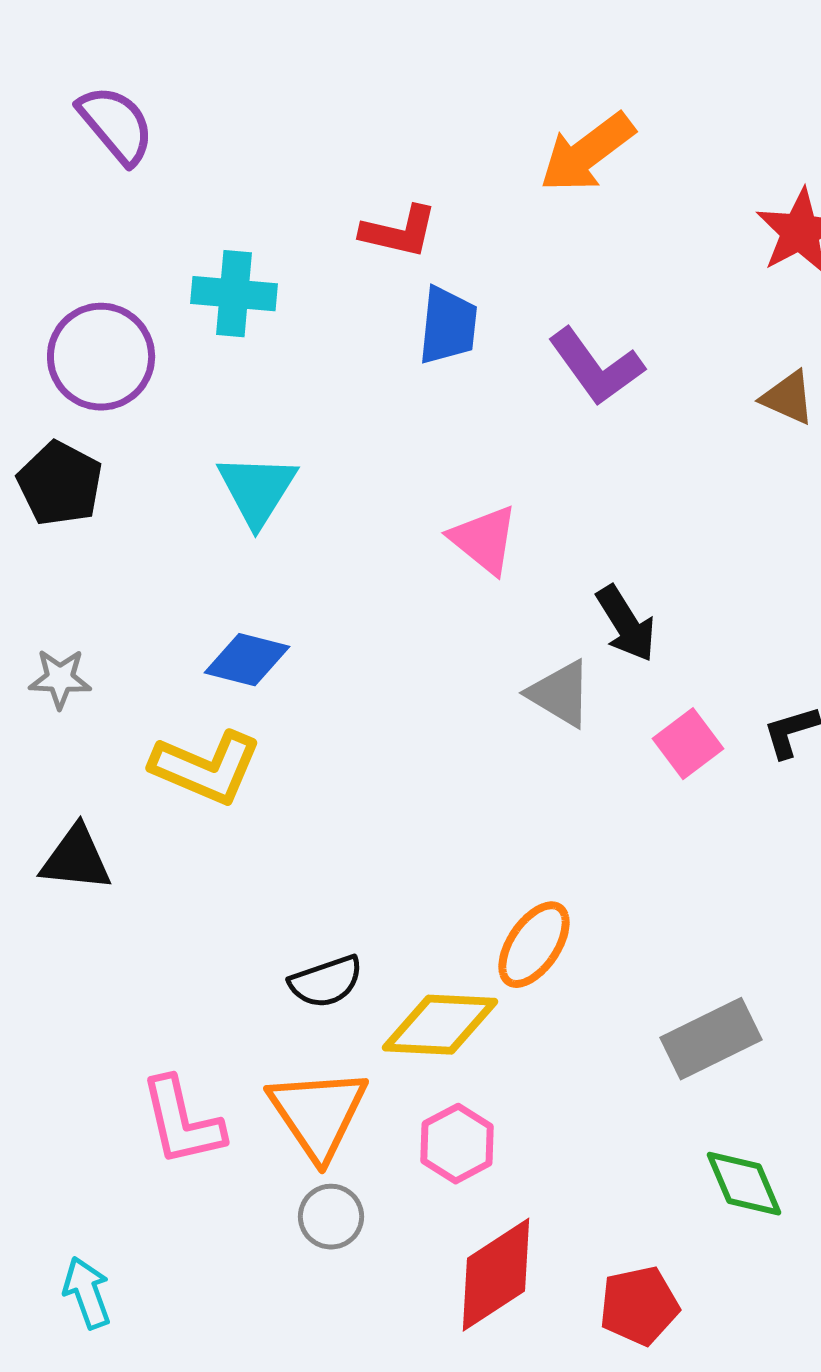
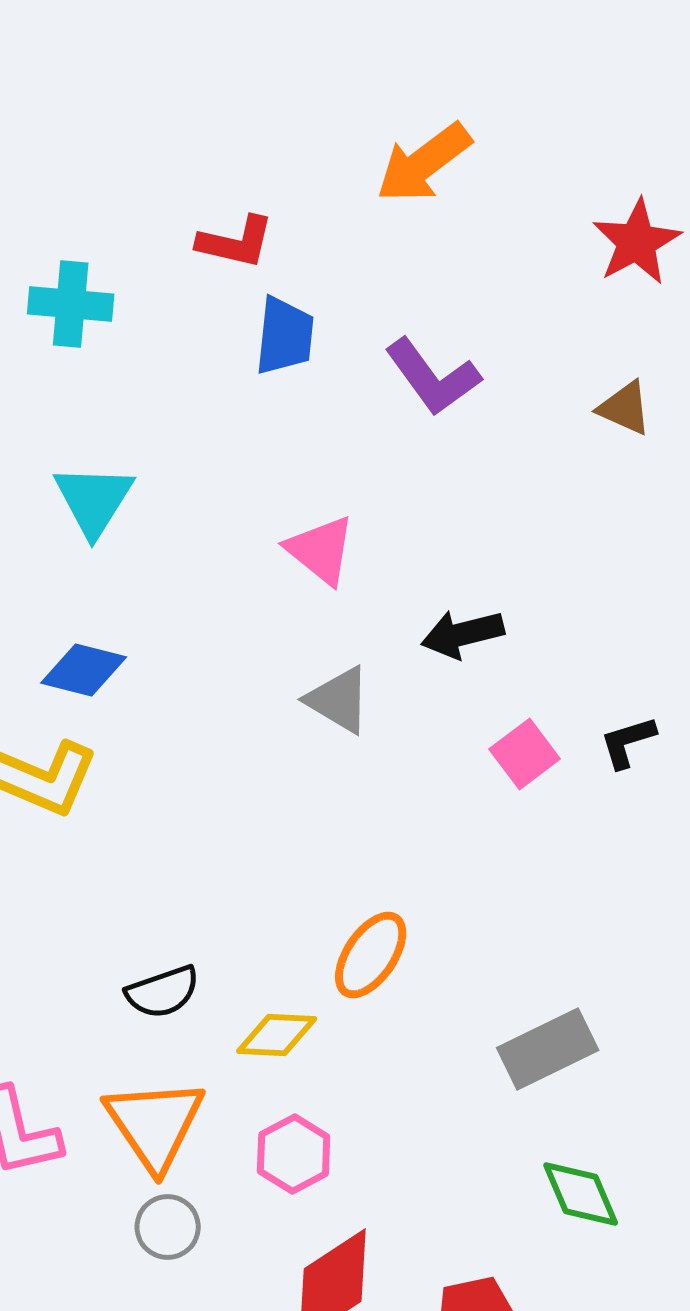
black arrow: (626, 624) -> (463, 634), turned 108
gray triangle: (560, 694) -> (339, 700), moved
yellow diamond: (440, 1025) -> (277, 1035), size x0.7

